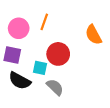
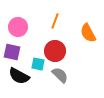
orange line: (44, 22) -> (55, 21), moved
gray semicircle: (55, 87) -> (60, 75), moved

